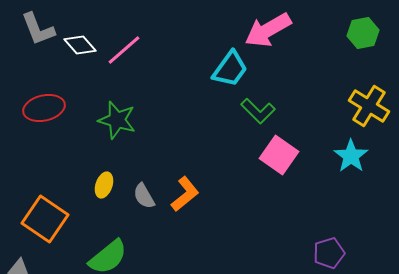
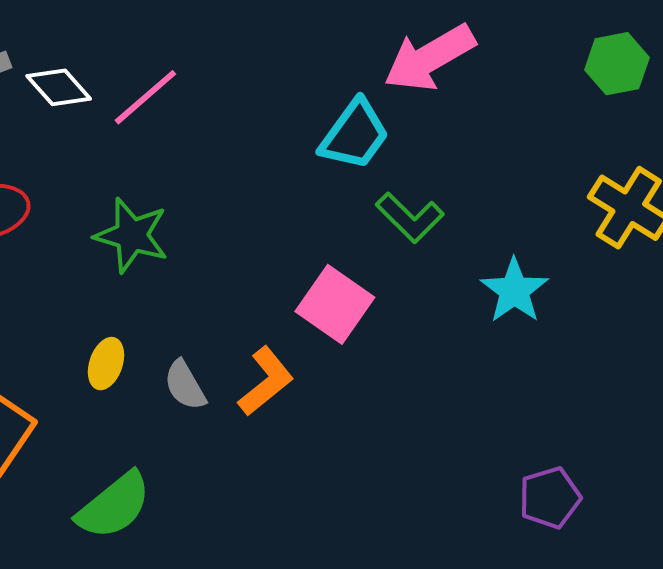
pink square: (279, 155) -> (335, 304), moved
cyan star: (351, 156) -> (514, 291), moved

